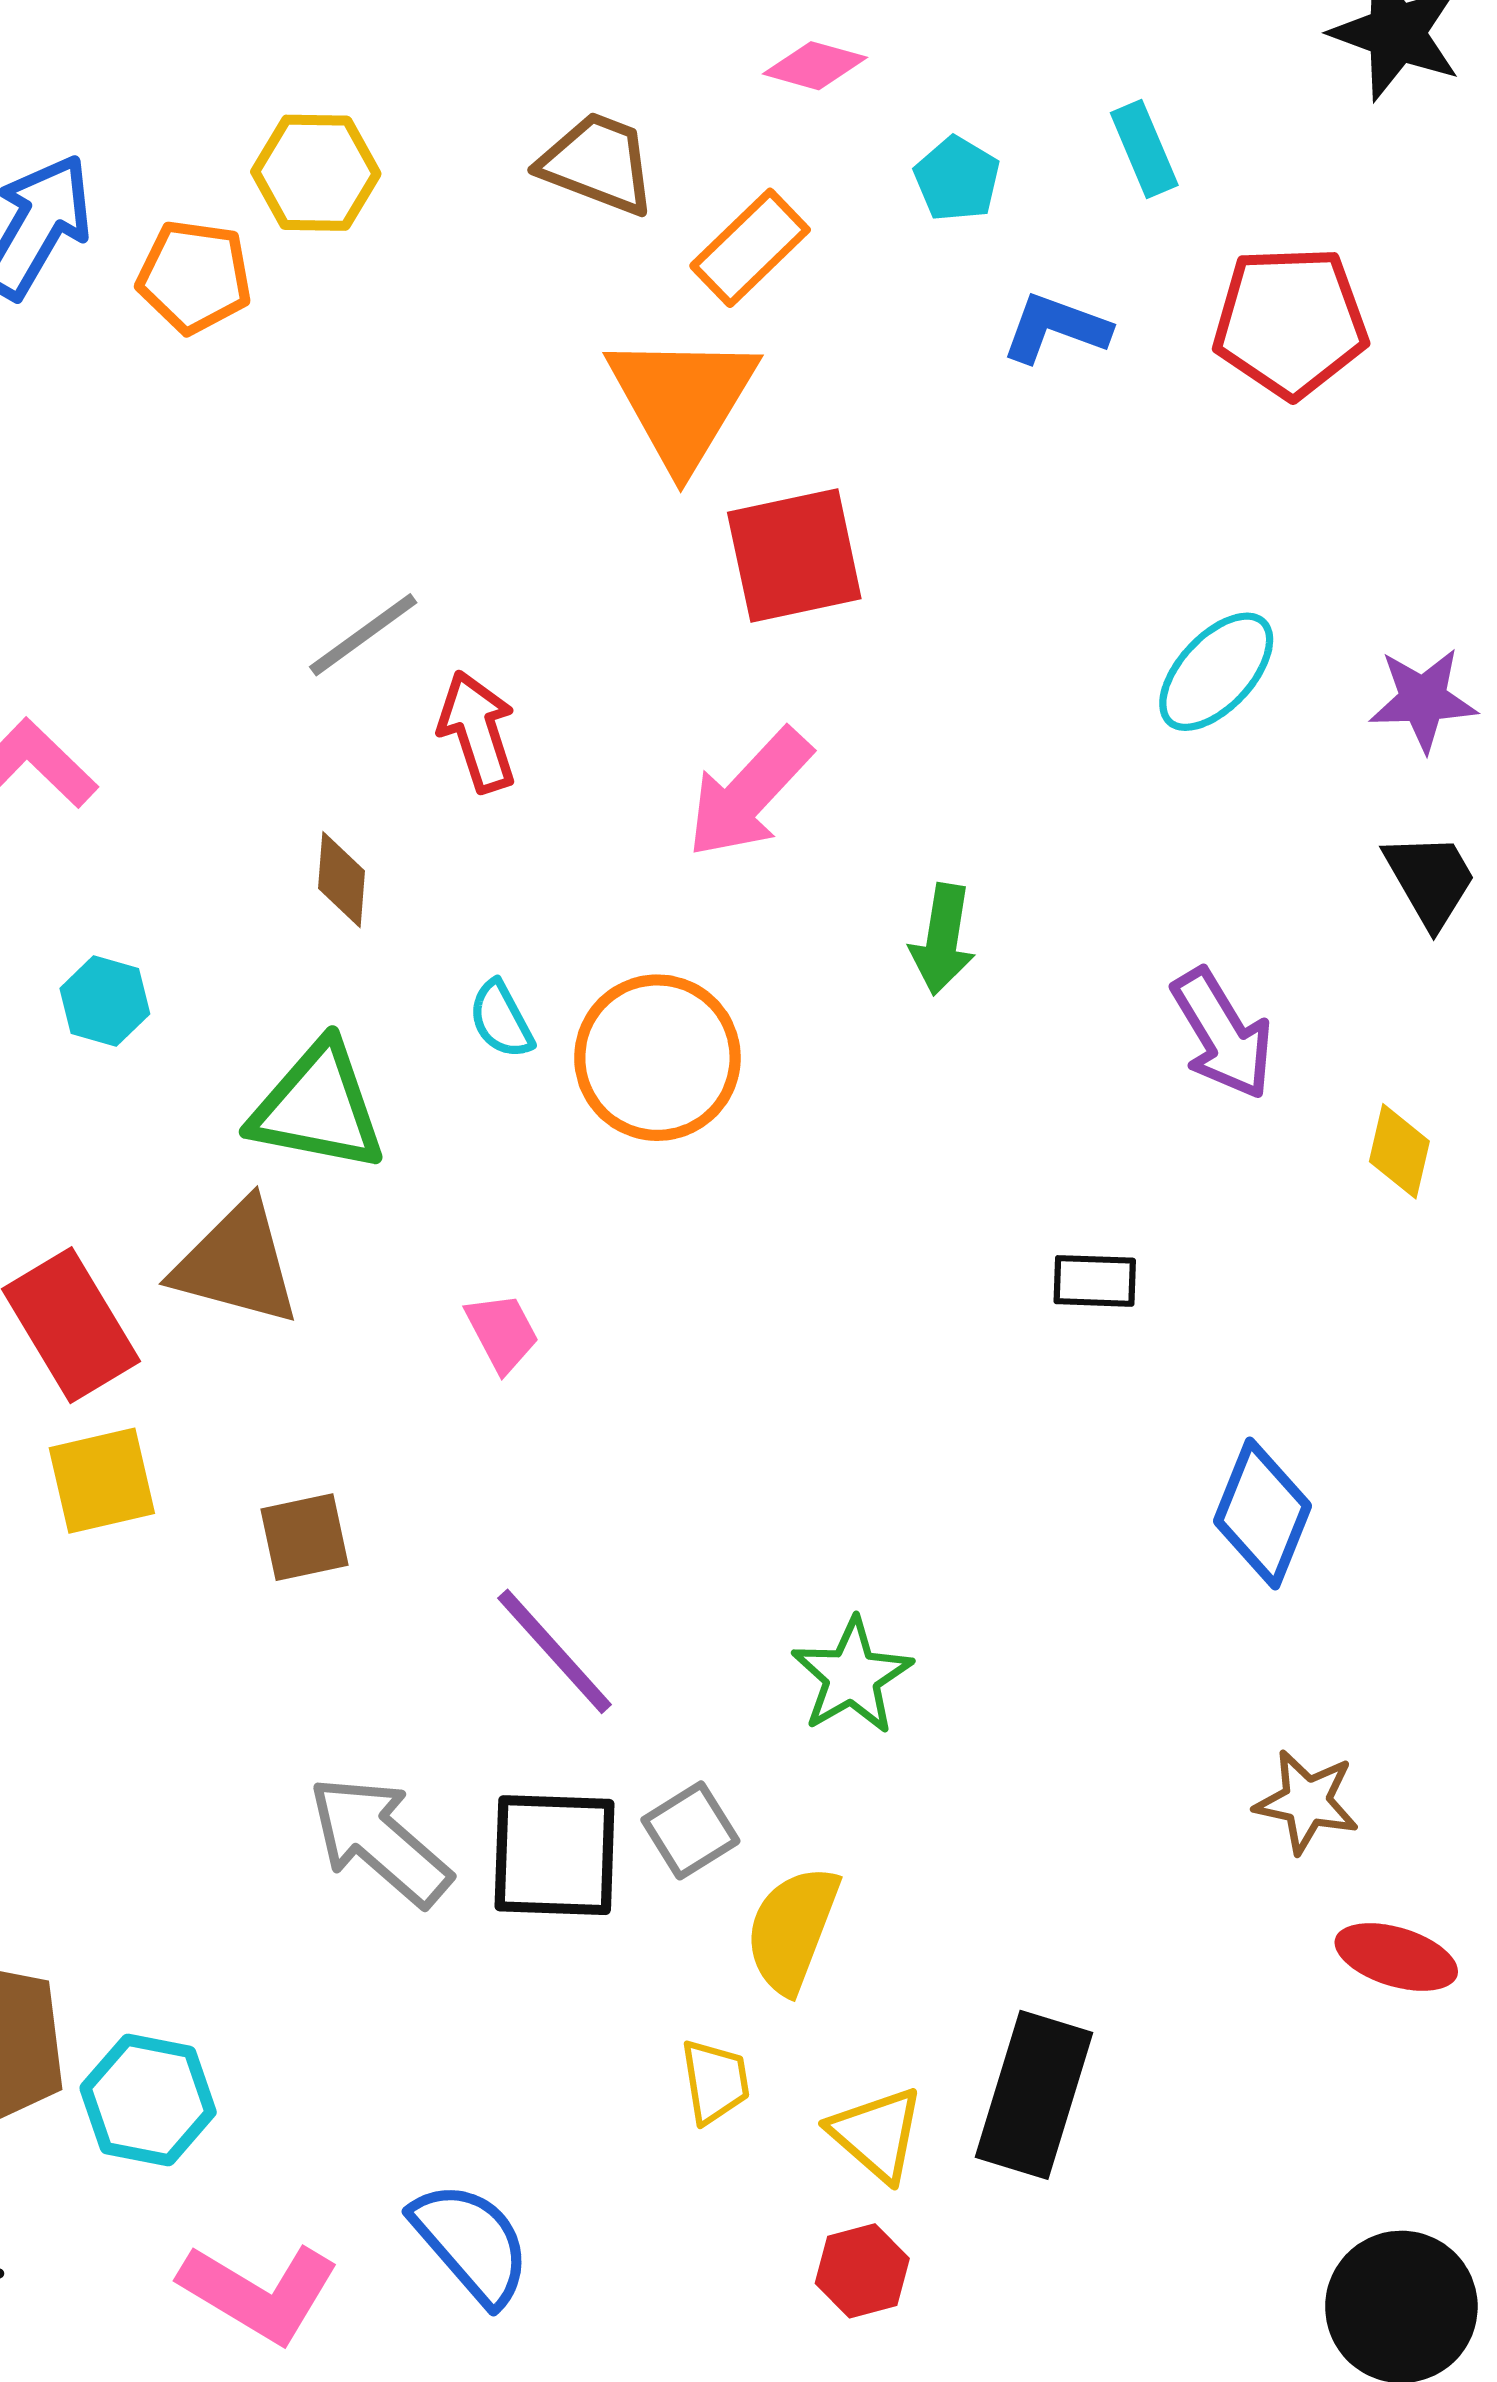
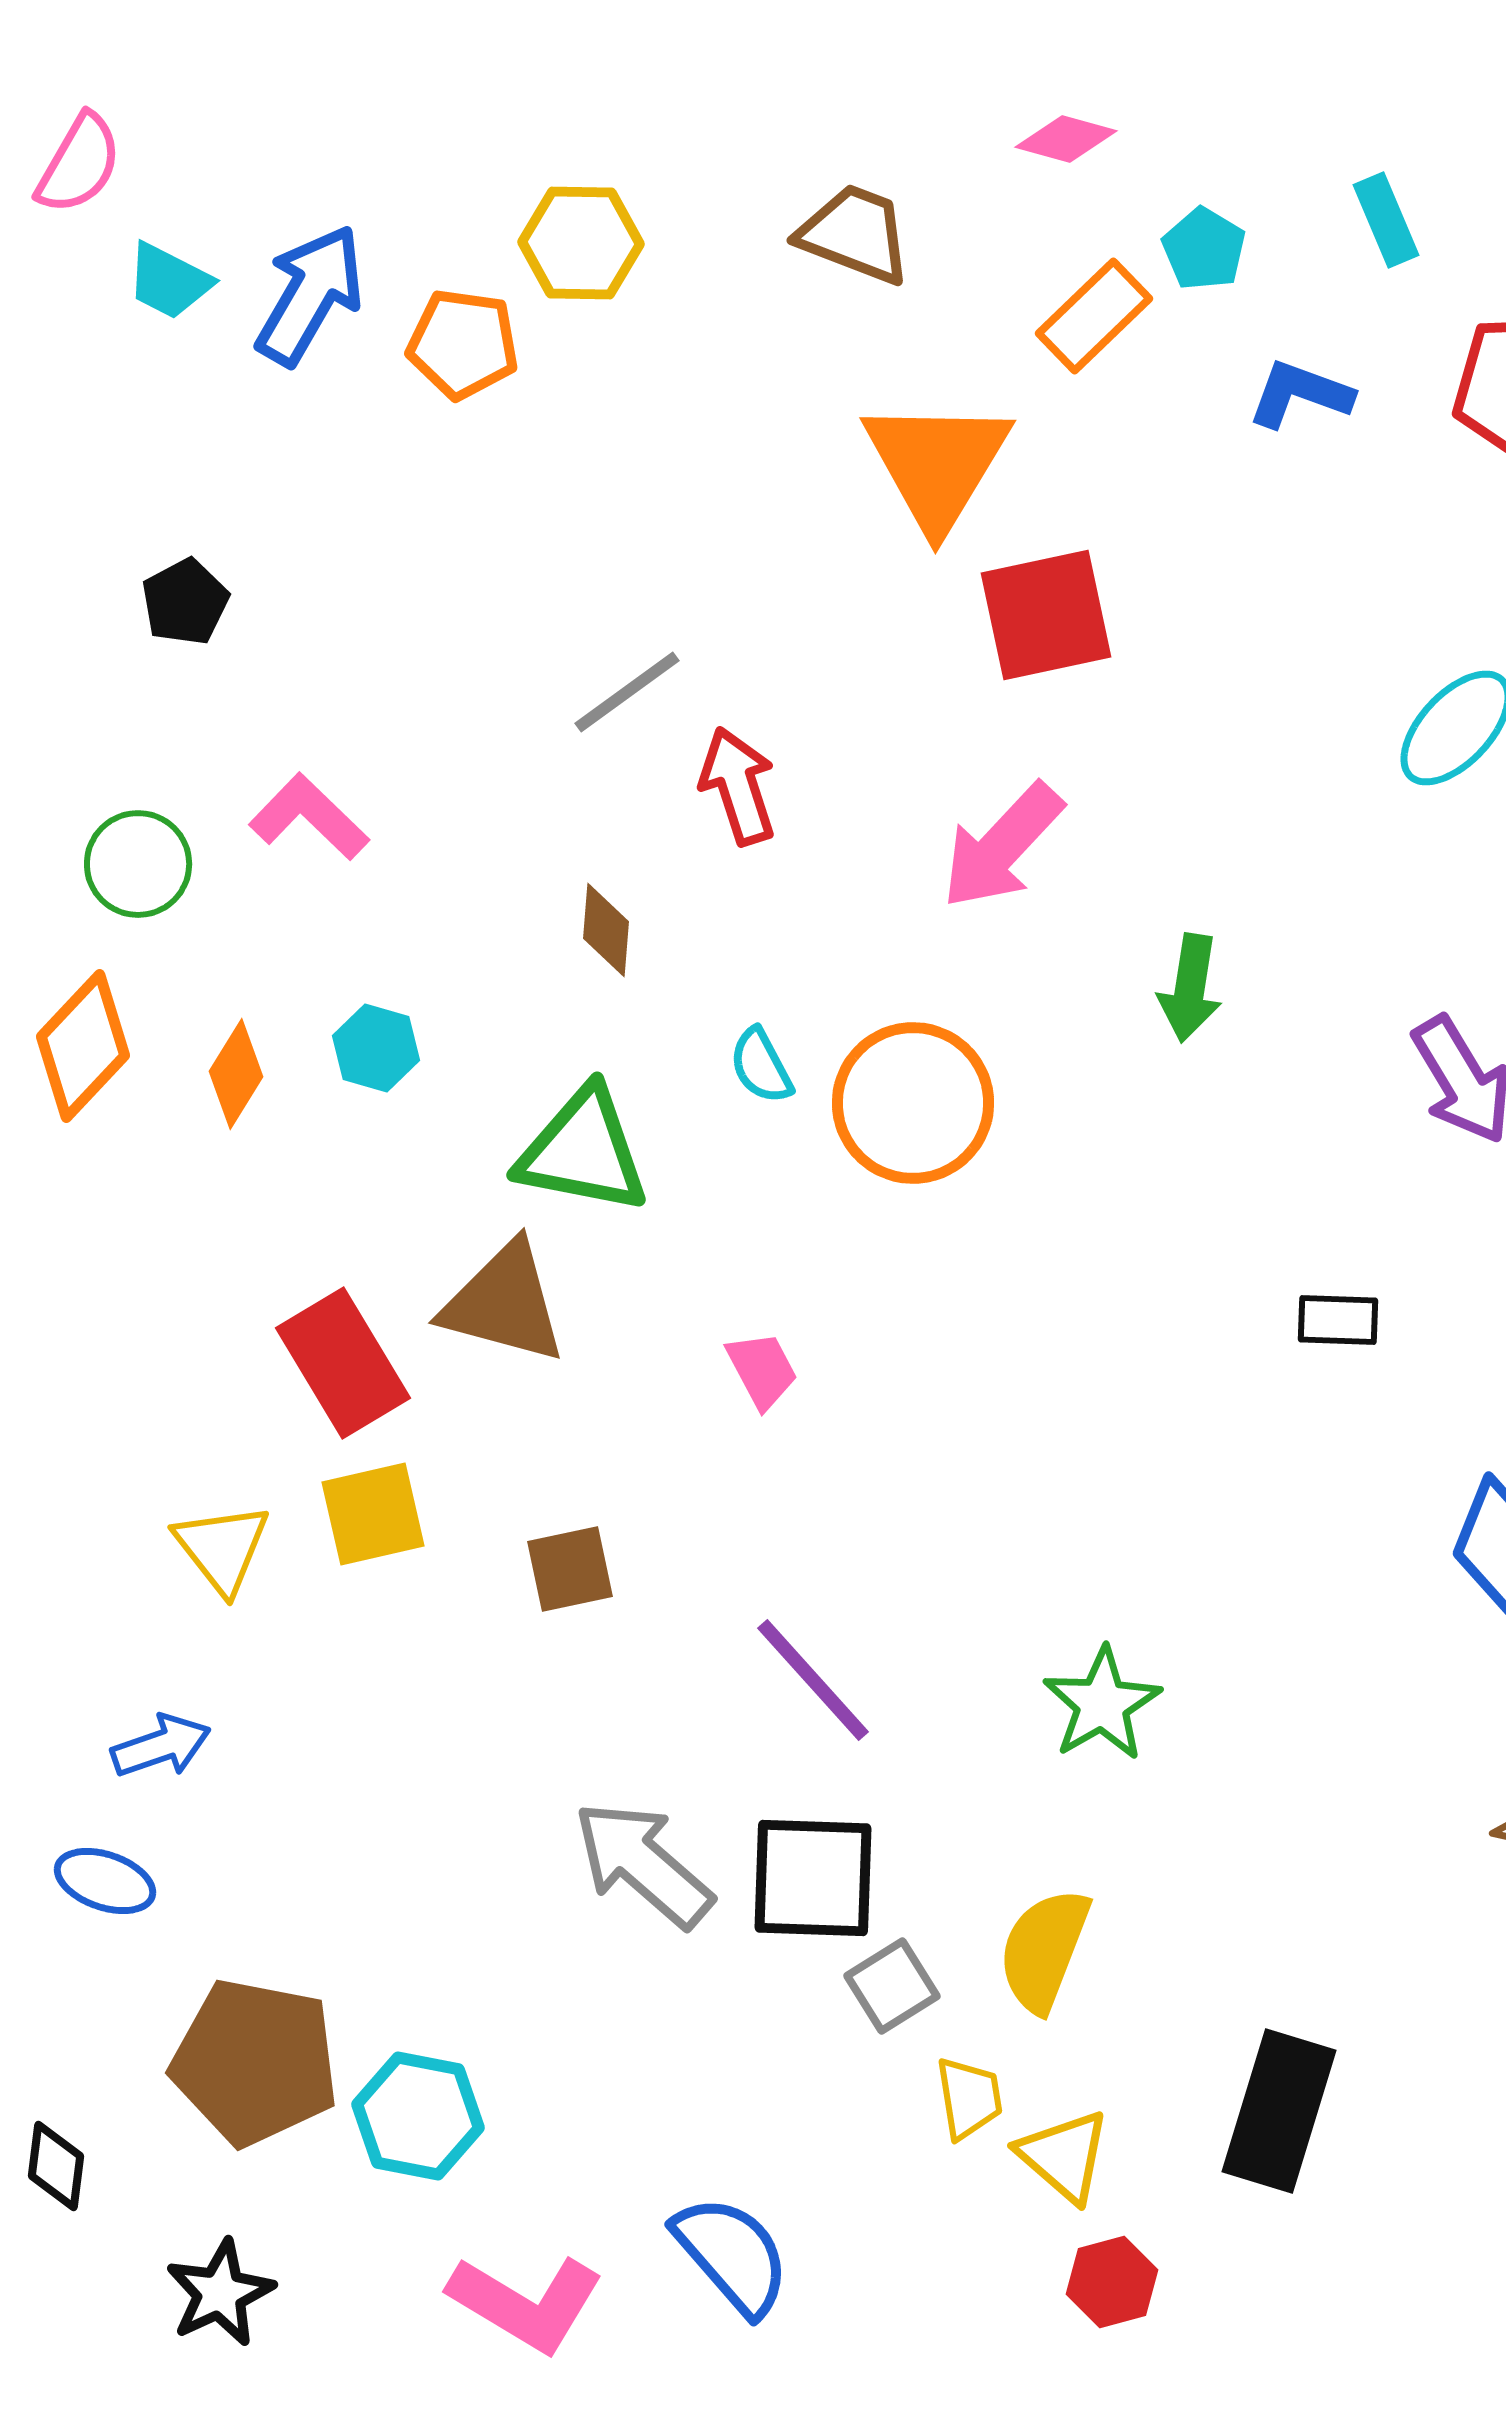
orange rectangle: (750, 248) -> (1094, 316), moved
gray square: (690, 1830) -> (892, 1986), moved
yellow triangle: (877, 2134) -> (1064, 2156), moved

